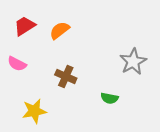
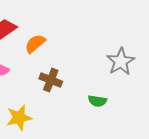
orange semicircle: (60, 30) -> (35, 44), moved

